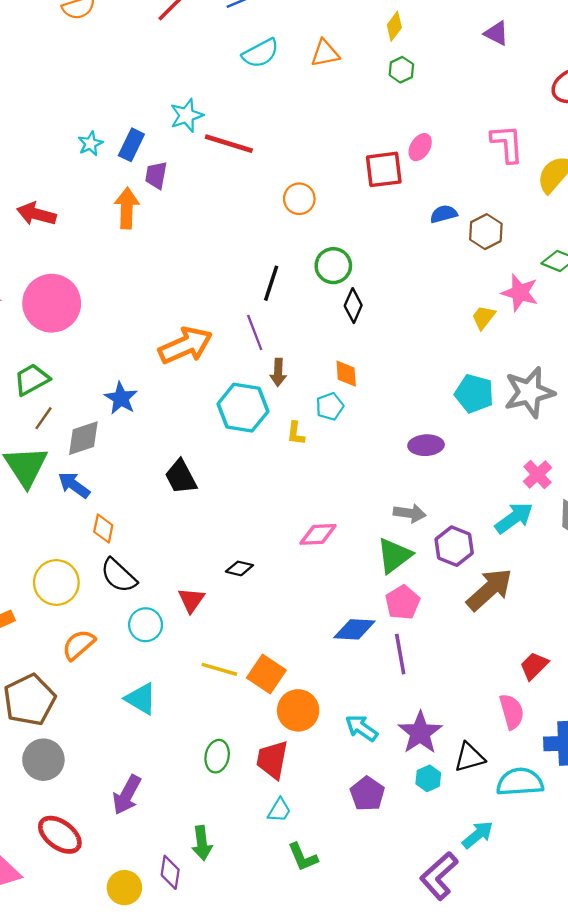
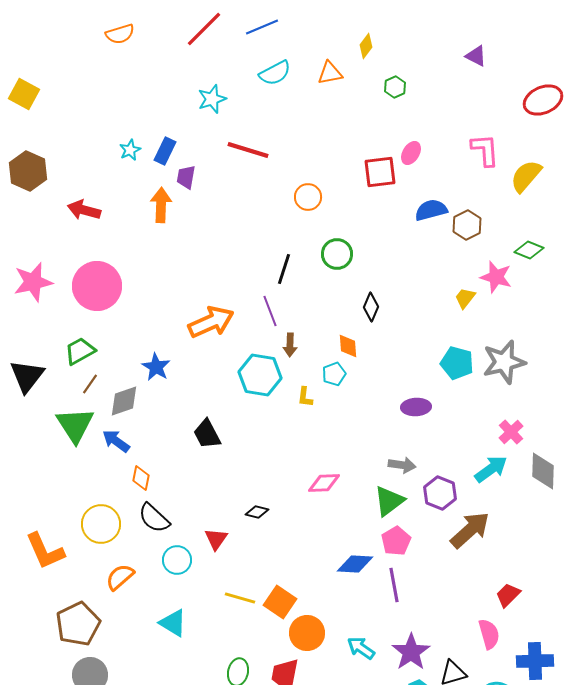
yellow diamond: (394, 26) -> (366, 46), moved
cyan star: (187, 115) -> (212, 99), moved
blue semicircle: (444, 214) -> (431, 210), size x1.4
black diamond: (353, 306) -> (371, 307), moved

